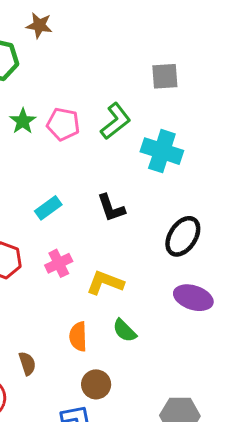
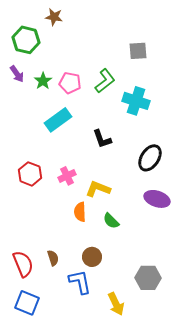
cyan rectangle: (48, 208) -> (58, 120), moved, size x1.5
orange semicircle: (78, 337) -> (80, 212), moved
brown semicircle: (27, 363) -> (53, 258), moved

